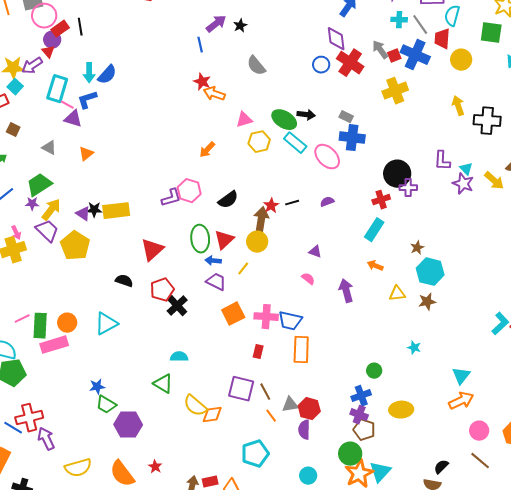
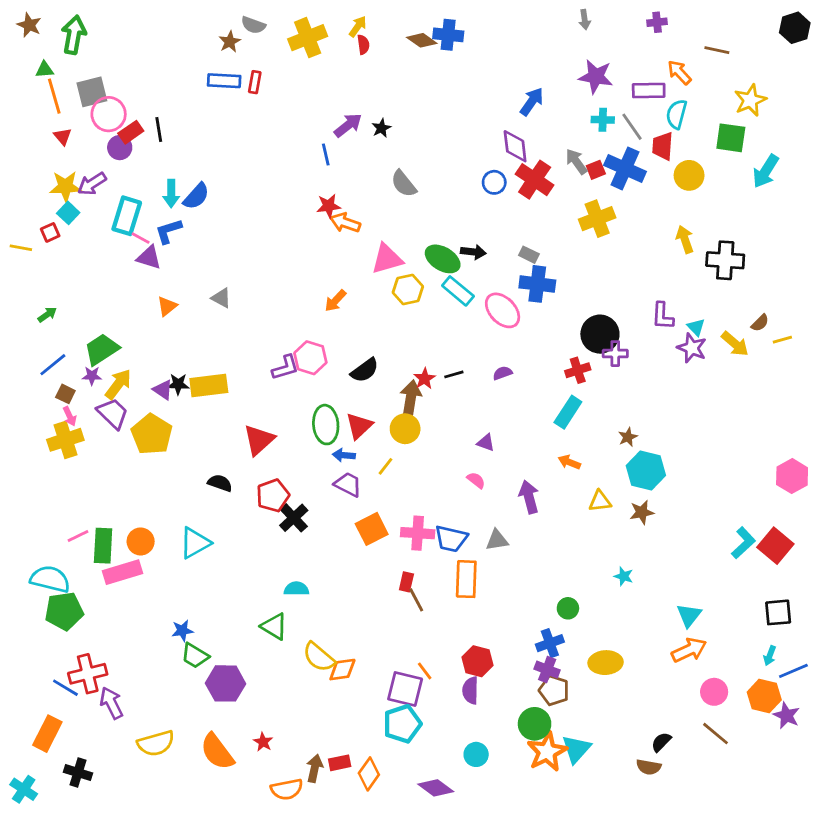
red triangle: (48, 52) -> (63, 136), moved
red star: (202, 82) -> (329, 206), turned -30
pink triangle: (244, 120) -> (387, 259), size x1.4
brown square: (13, 130) -> (65, 394), moved
gray triangle: (49, 148) -> (221, 298), moved
purple square: (241, 389) -> (405, 689), moved
brown line: (265, 392) -> (416, 600), moved
gray triangle: (290, 405) -> (497, 540), moved

